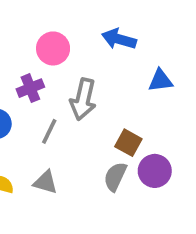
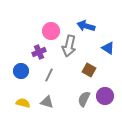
blue triangle: (160, 80) -> (108, 48), turned 40
gray arrow: (83, 99) -> (69, 46), moved
brown square: (128, 143) -> (89, 70), moved

